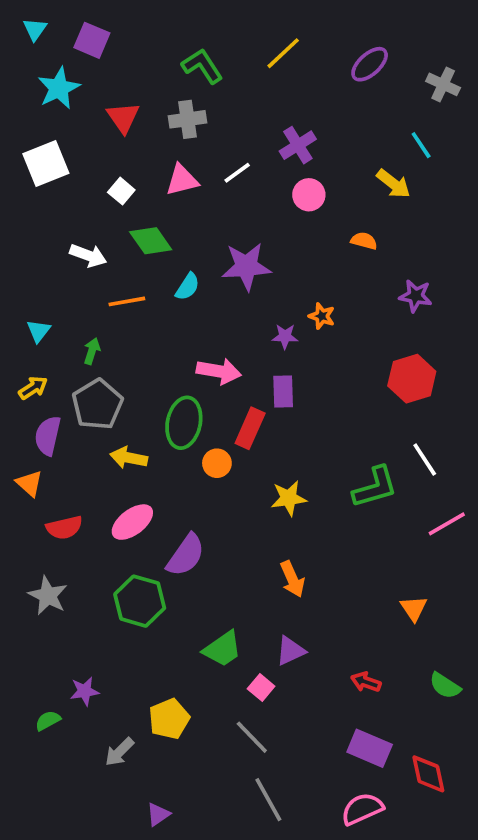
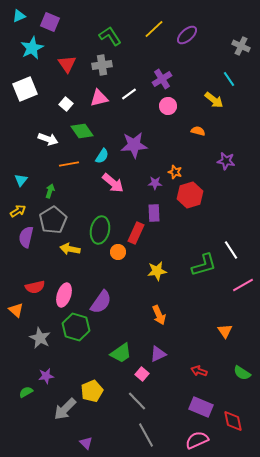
cyan triangle: (35, 29) -> (19, 16), turned 32
purple ellipse: (370, 64) -> (187, 35), moved
pink arrow: (219, 371) -> (113, 183), moved, turned 30
red hexagon: (412, 379) -> (190, 195), moved
orange triangle: (29, 483) -> (16, 310), moved
pink ellipse: (132, 522) -> (64, 295), moved, turned -35
gray star: (48, 596) -> (40, 338), moved
gray arrow: (119, 752) -> (65, 409), size x1.4
purple triangle: (158, 814) -> (86, 443), turned -40

